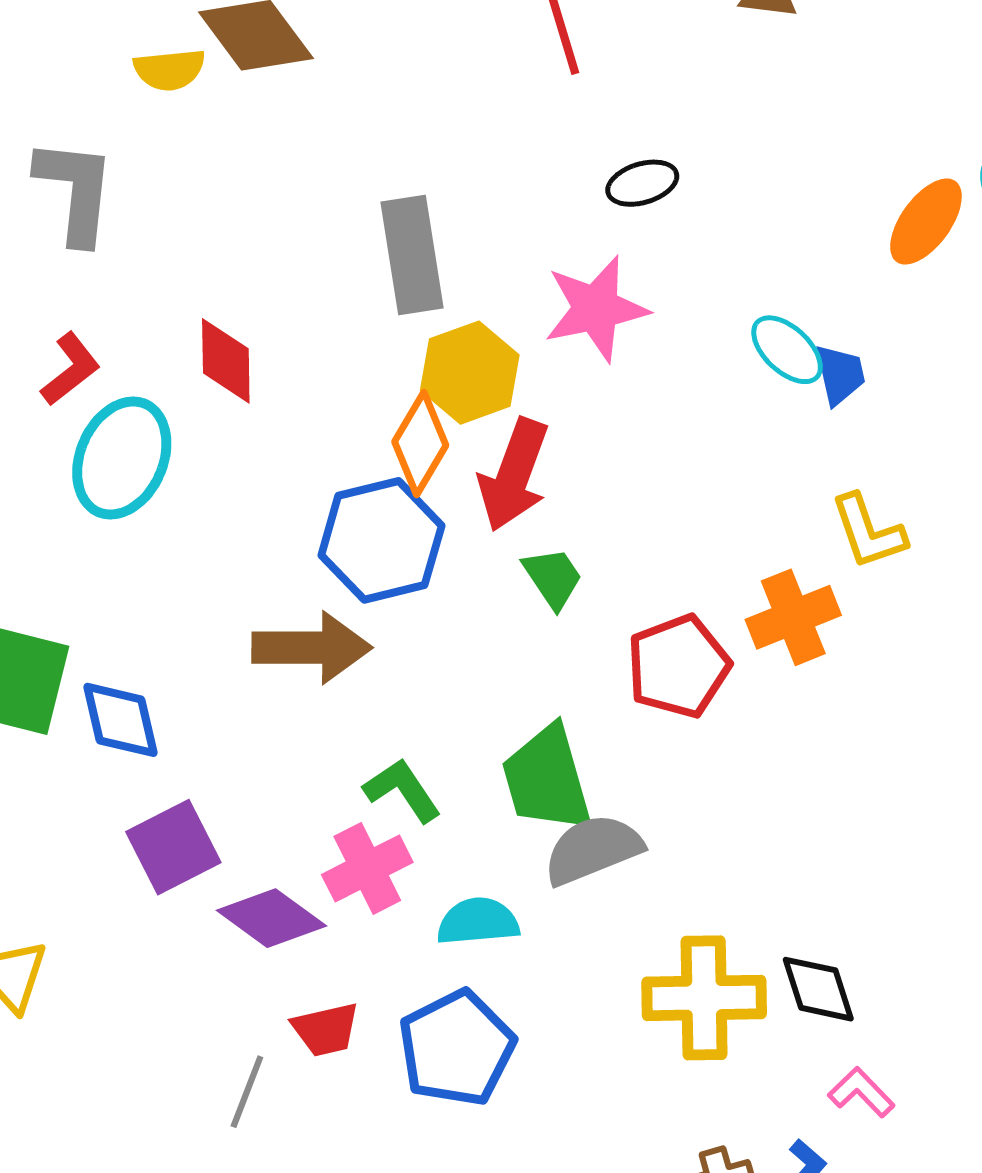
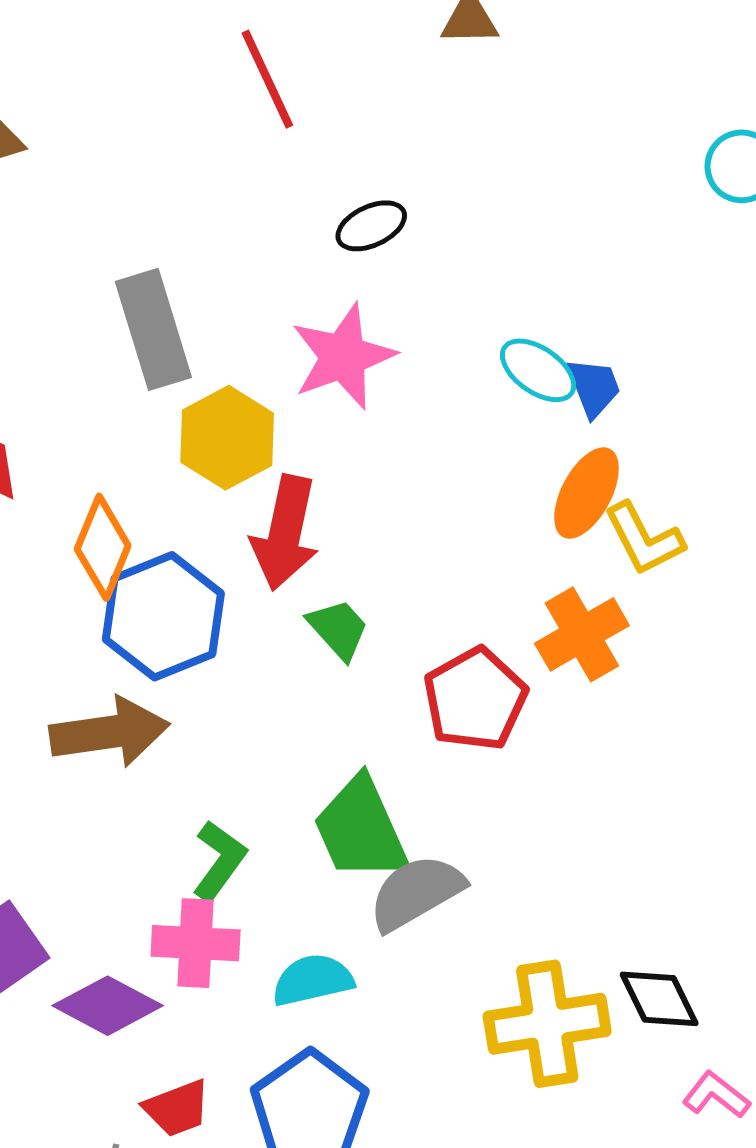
orange ellipse: (926, 222) -> (586, 493), moved
orange diamond: (420, 443) -> (103, 547), moved
green L-shape: (402, 790) -> (219, 861), turned 78
pink cross: (367, 868) -> (196, 943), turned 38

